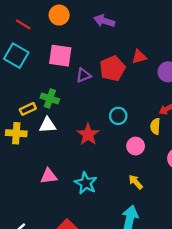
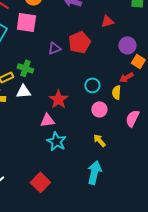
pink square: (60, 56) -> (26, 22), moved
red triangle: (139, 57) -> (107, 21), moved
cyan circle: (118, 116) -> (92, 85), moved
pink triangle: (49, 176) -> (47, 120), moved

